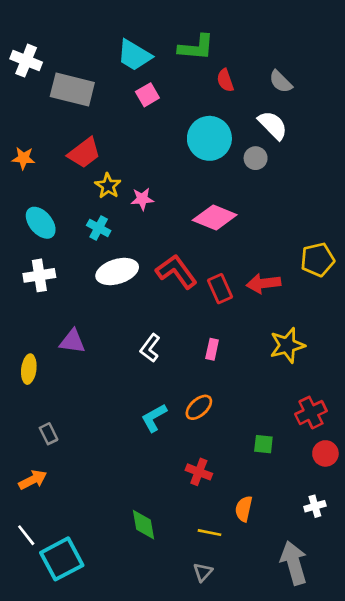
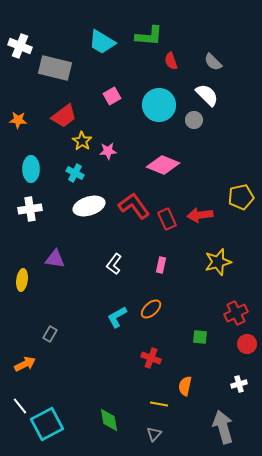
pink square: (147, 95) -> (112, 96), moved
cyan ellipse: (41, 223) -> (31, 169), turned 40
gray rectangle: (49, 434) -> (50, 334), moved, turned 56
green diamond: (143, 525) -> (109, 420), moved

